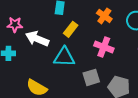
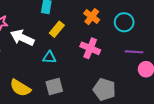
cyan triangle: (64, 57) -> (49, 57), size x0.6
gray square: (91, 77) -> (54, 86), moved

